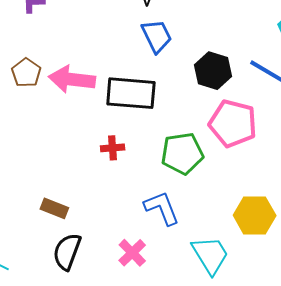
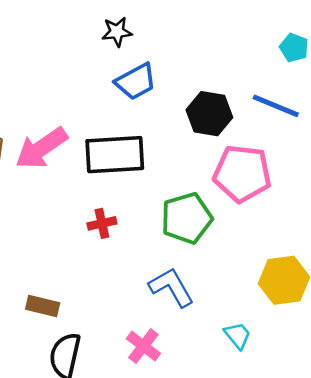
blue trapezoid: (157, 36) -> (136, 82), turned 96
pink arrow: (72, 79) -> (41, 148), turned -33
cyan trapezoid: (210, 255) -> (238, 335), size x0.6

